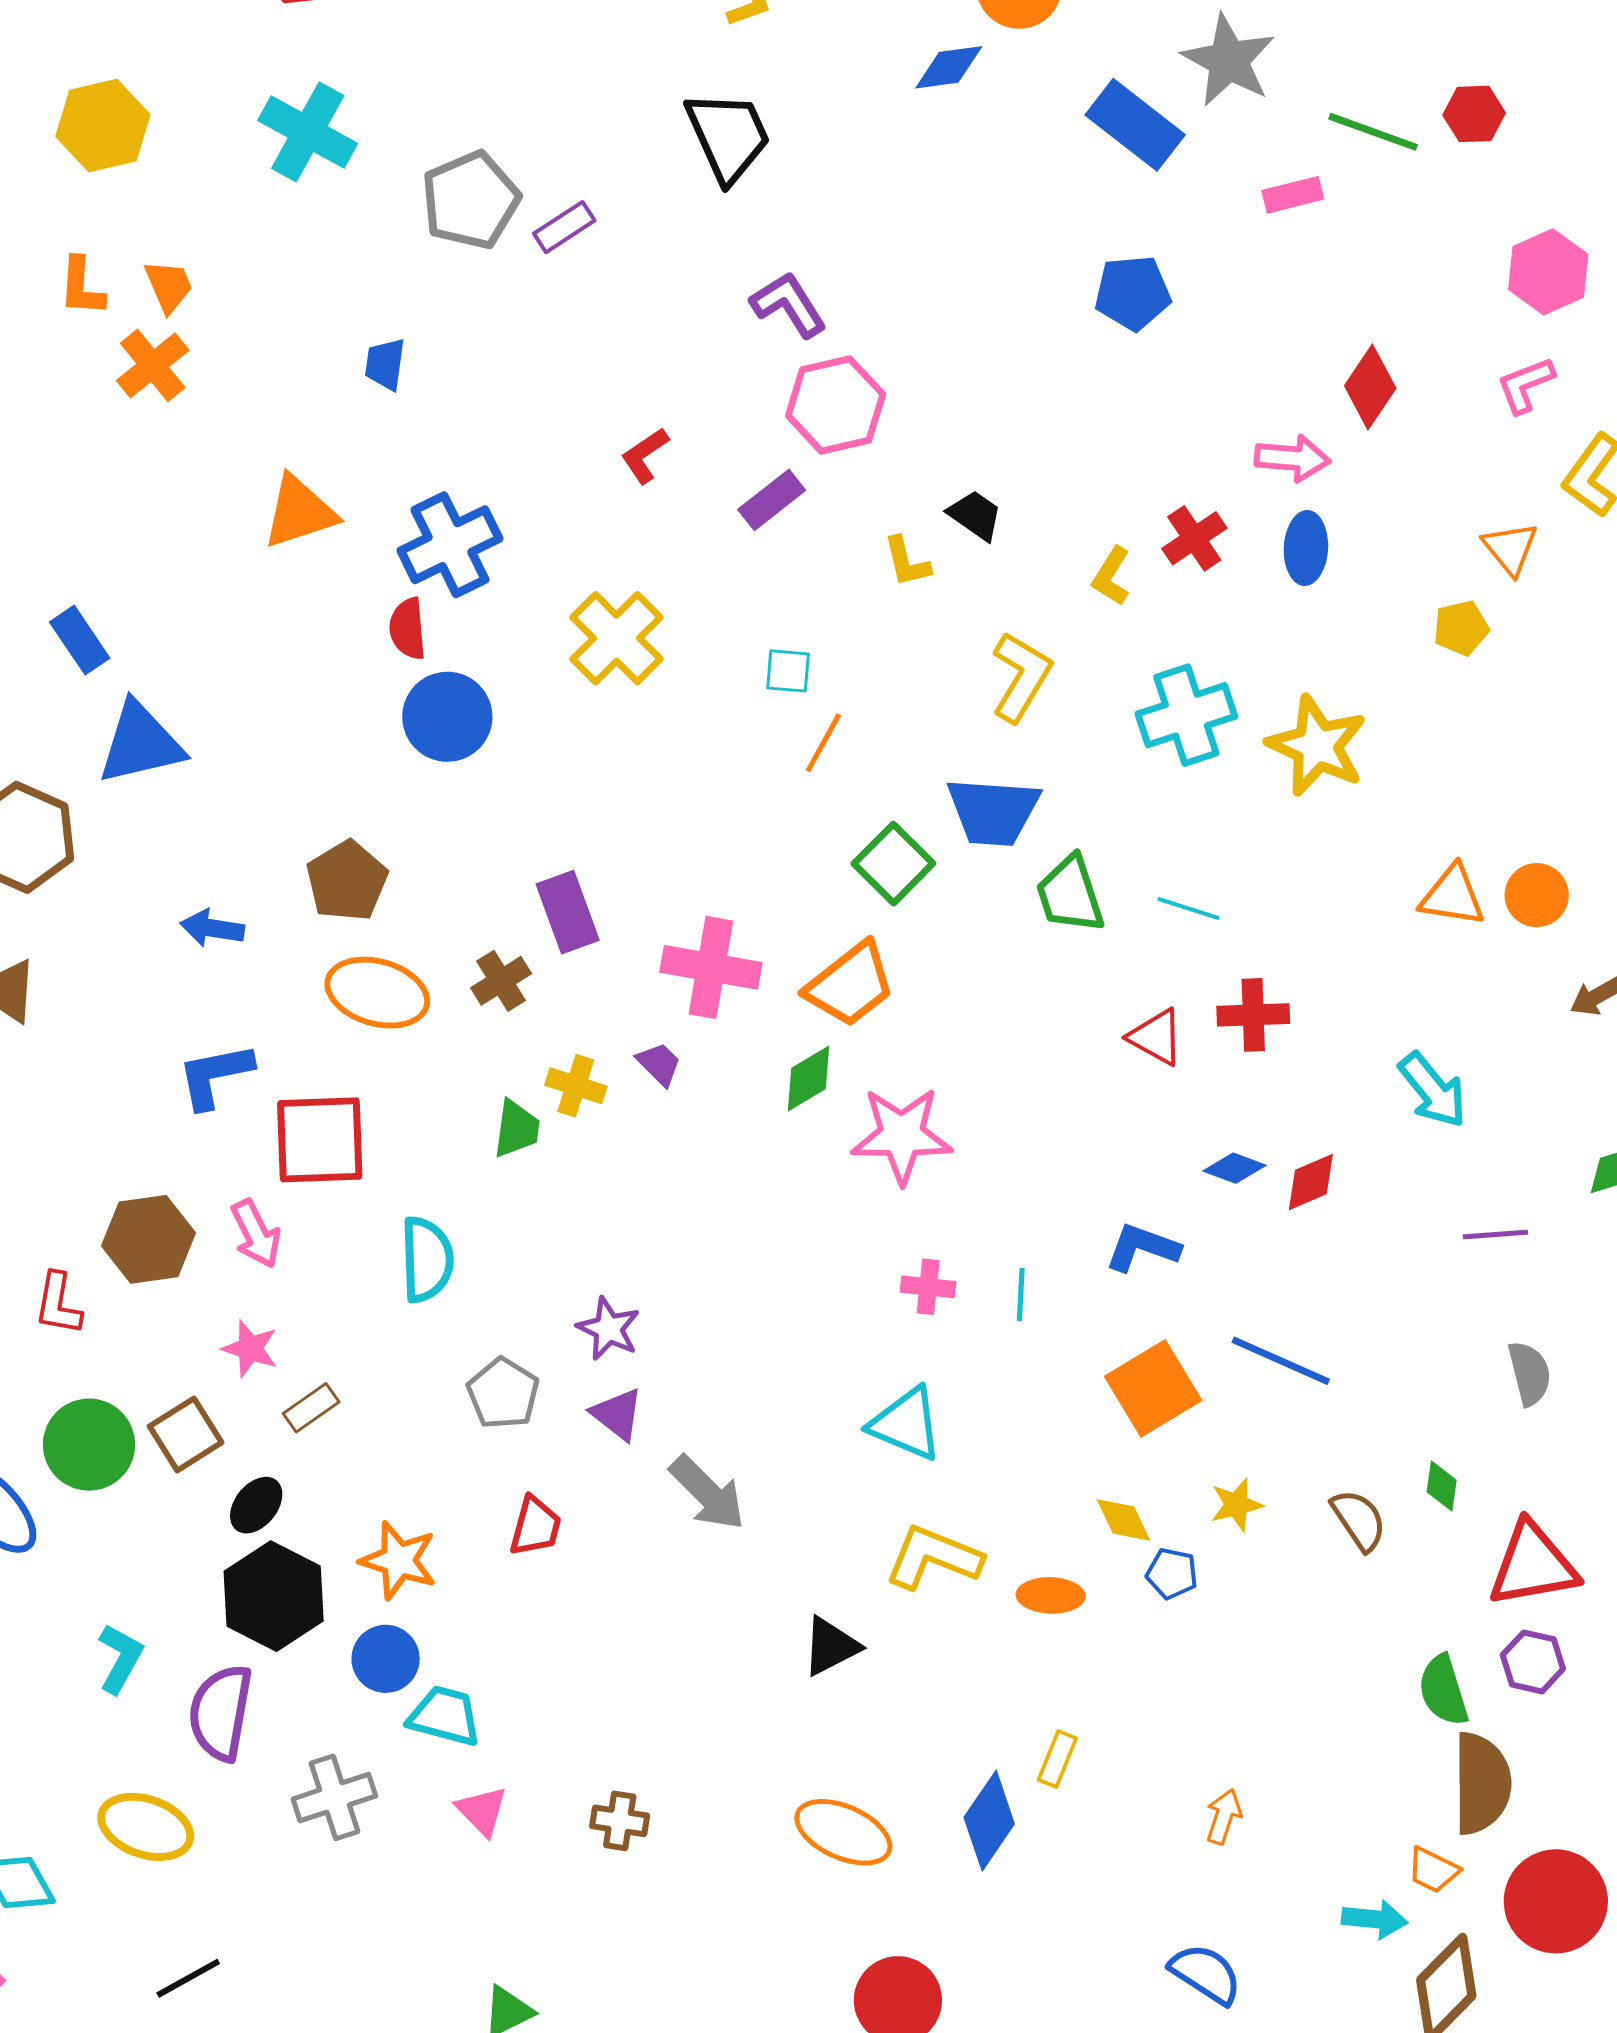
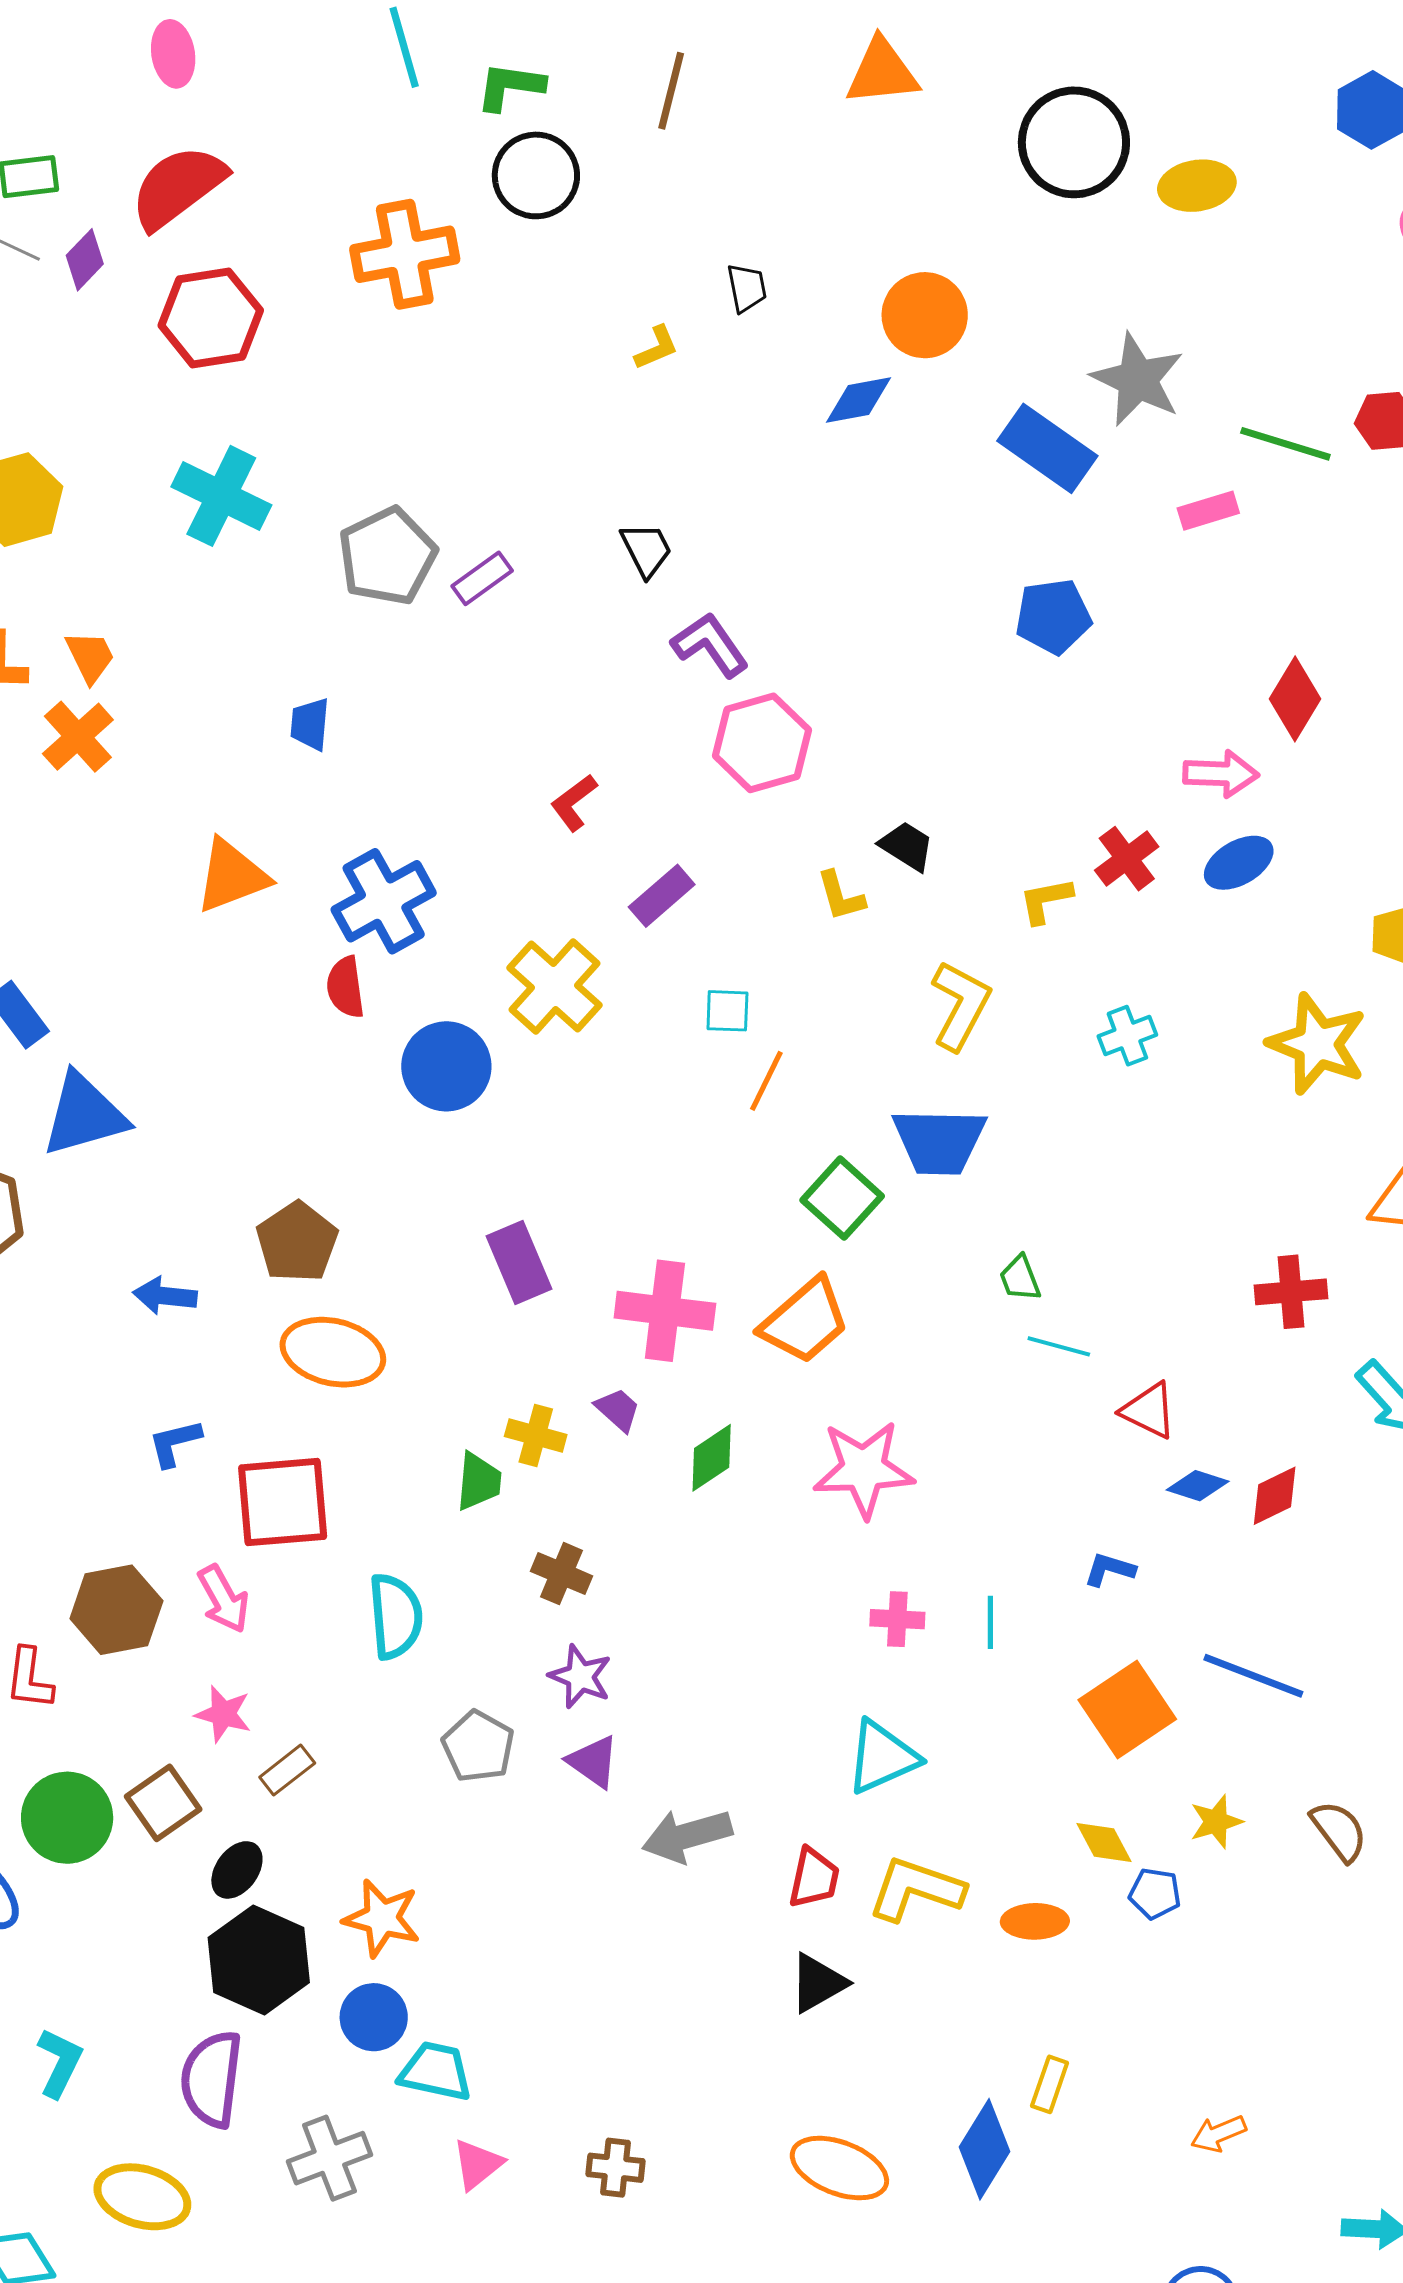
black trapezoid: (728, 136) -> (646, 550), moved, size x0.6
purple rectangle: (772, 500) -> (662, 896), moved
blue ellipse: (1306, 548) -> (1239, 863), turned 60
yellow L-shape: (1111, 576) -> (1046, 900), turned 50
cyan cross: (1186, 715) -> (1127, 1036), size x0.6
blue circle: (447, 717) -> (446, 1066), moved
yellow star: (1317, 746) -> (1317, 1044), moved
green trapezoid: (1070, 894) -> (1020, 1278), moved, size x0.6
cyan line: (1189, 909) -> (1059, 1346), moved
brown cross: (501, 981) -> (561, 1574), moved, turned -32
red cross: (1253, 1015) -> (1291, 1292), moved
red triangle: (1156, 1037) -> (1149, 1411), moved
blue L-shape: (215, 1075) -> (175, 1443), size x0.7
green diamond: (808, 1078) -> (712, 1458), moved
blue L-shape: (1142, 1248) -> (1109, 1569), size x0.7
cyan triangle: (906, 1424) -> (882, 1757), turned -44
gray arrow: (707, 1493) -> (687, 1836), turned 122
red trapezoid: (535, 1526) -> (814, 1878), moved
cyan L-shape: (120, 1658) -> (60, 2063), moved
pink triangle: (482, 1811) -> (477, 2164), turned 38
orange arrow: (1224, 1816) -> (1218, 2134), turned -128

